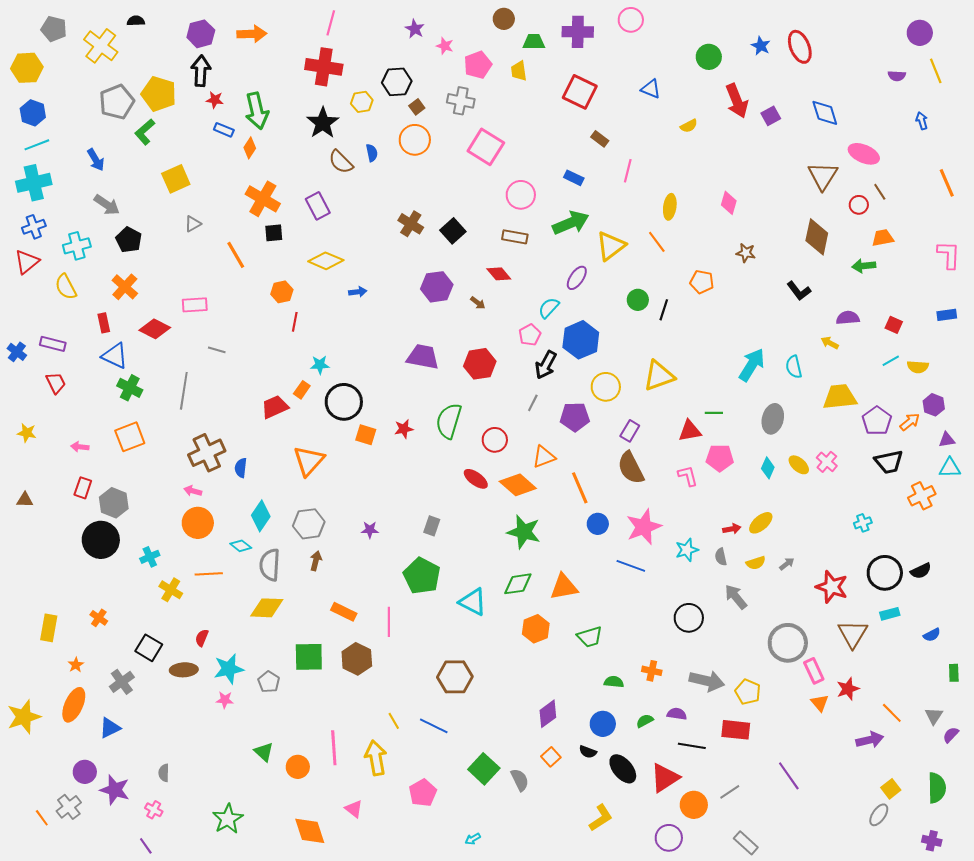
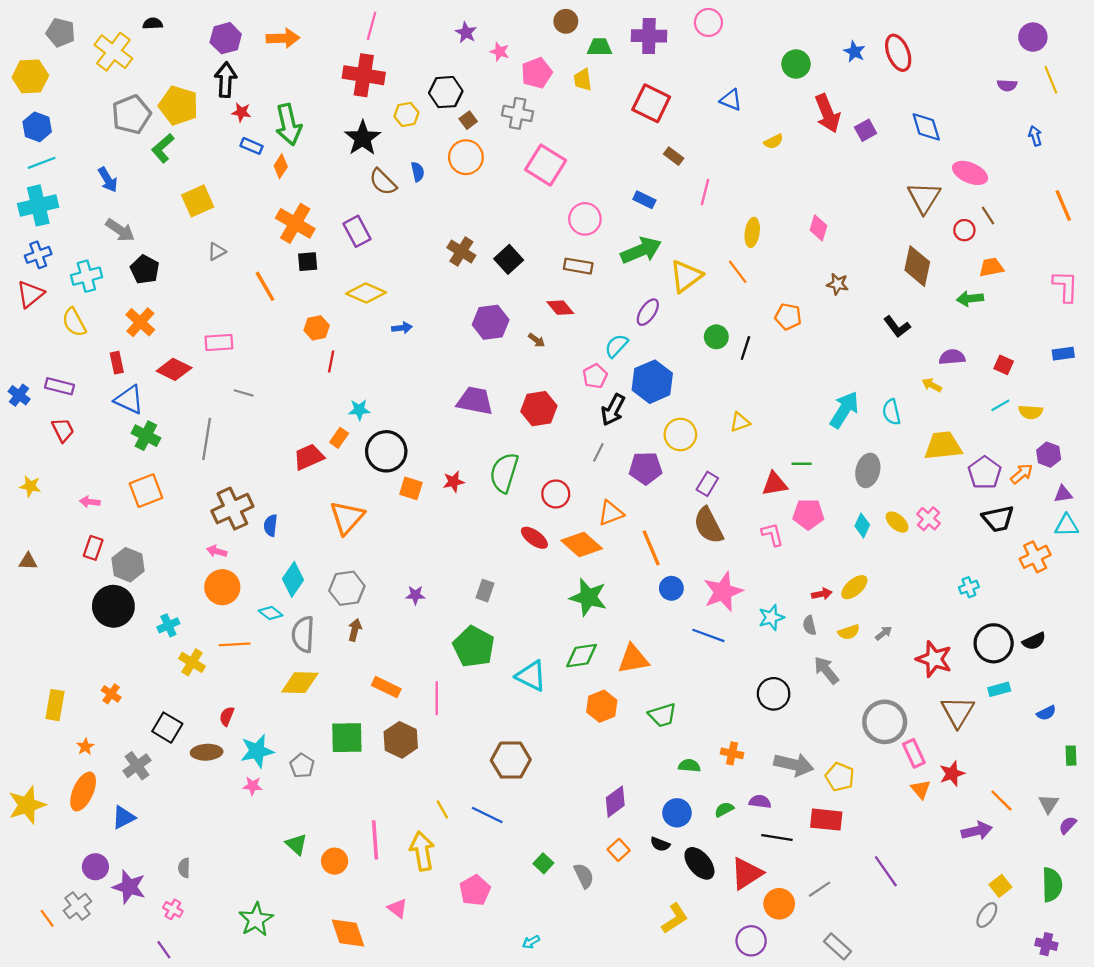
yellow triangle: (659, 376) -> (740, 422), size x0.6
green square: (484, 769) -> (543, 863), size x0.6

